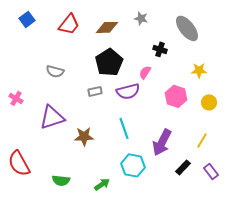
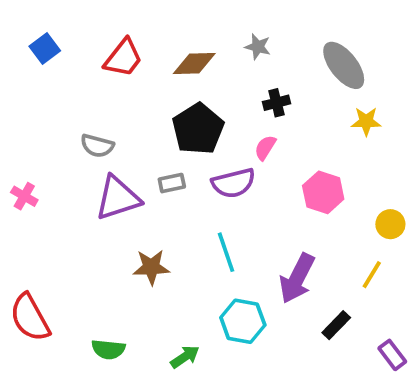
black cross: (160, 49) -> (276, 103), moved, turned -32
yellow star: (199, 70) -> (366, 121), moved
yellow circle: (209, 102) -> (390, 224), moved
purple triangle: (52, 117) -> (118, 198), moved
purple rectangle: (211, 171) -> (392, 355), moved

